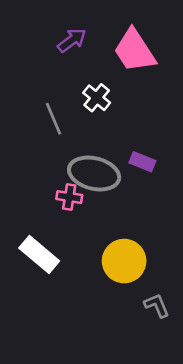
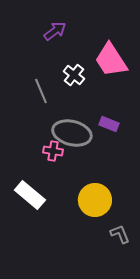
pink trapezoid: (135, 51) -> (111, 60), moved

